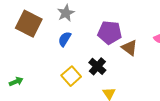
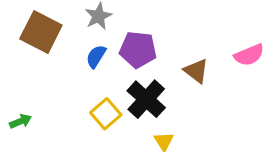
purple pentagon: (110, 32) -> (138, 50), moved
black cross: (97, 66) -> (146, 99), size x1.4

